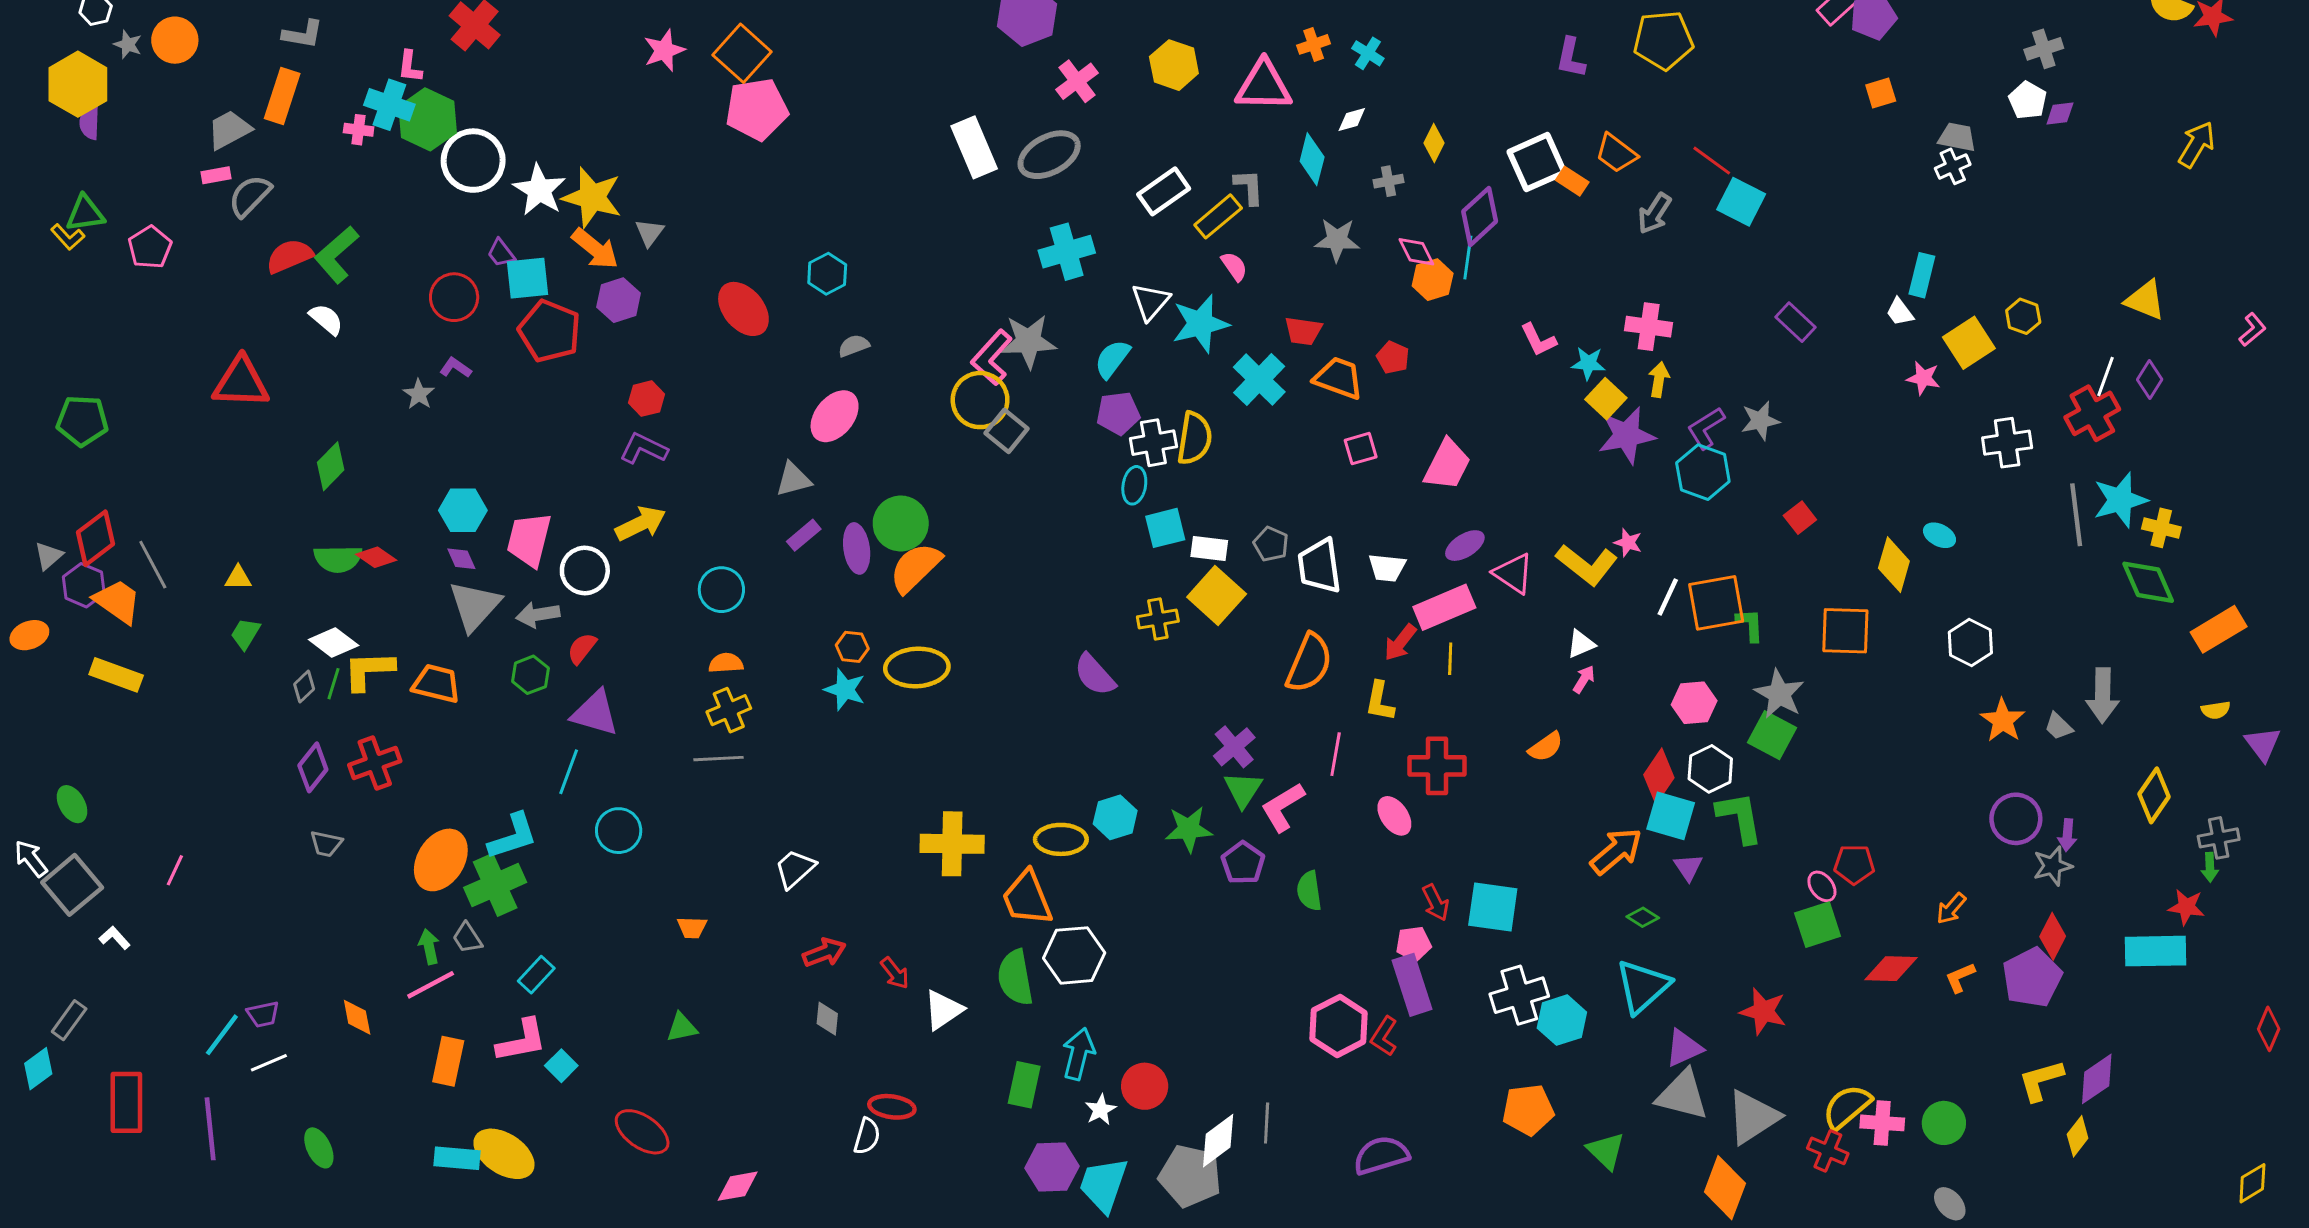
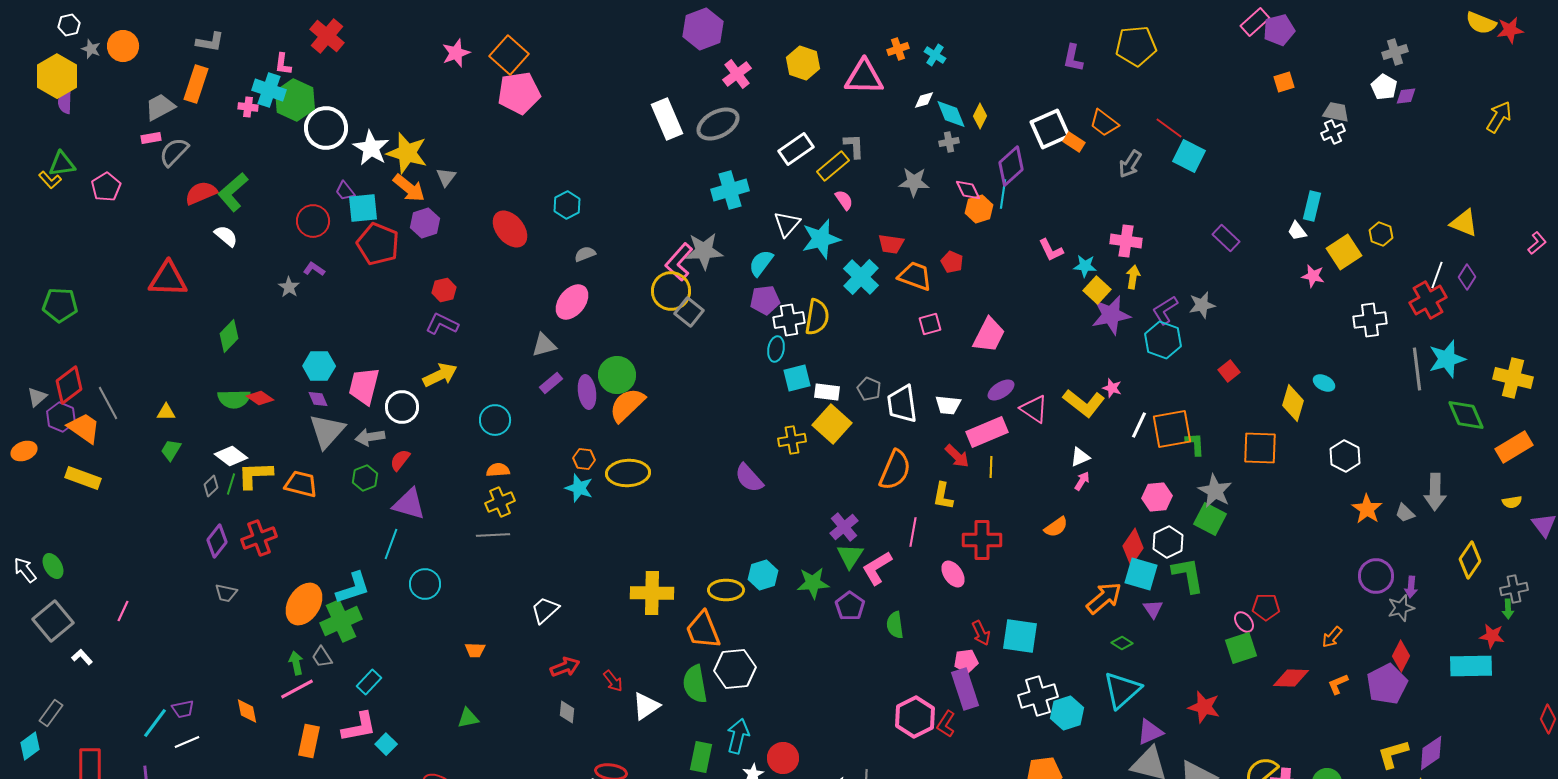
cyan diamond: (1312, 159) -> (951, 114), moved, turned -36
yellow cross: (2161, 528) -> (1513, 378), moved, size x1.5
red arrow: (1400, 643) -> (957, 456), turned -84
white arrow: (31, 858) -> (25, 570), moved

